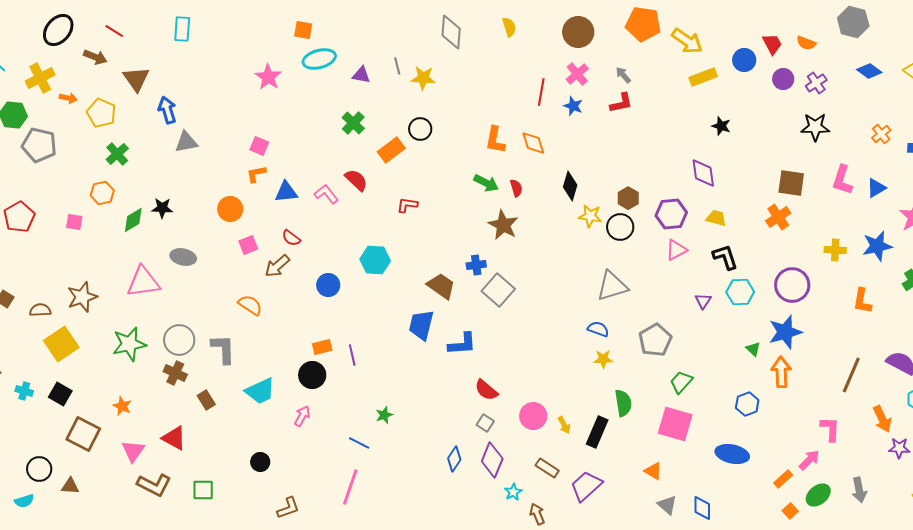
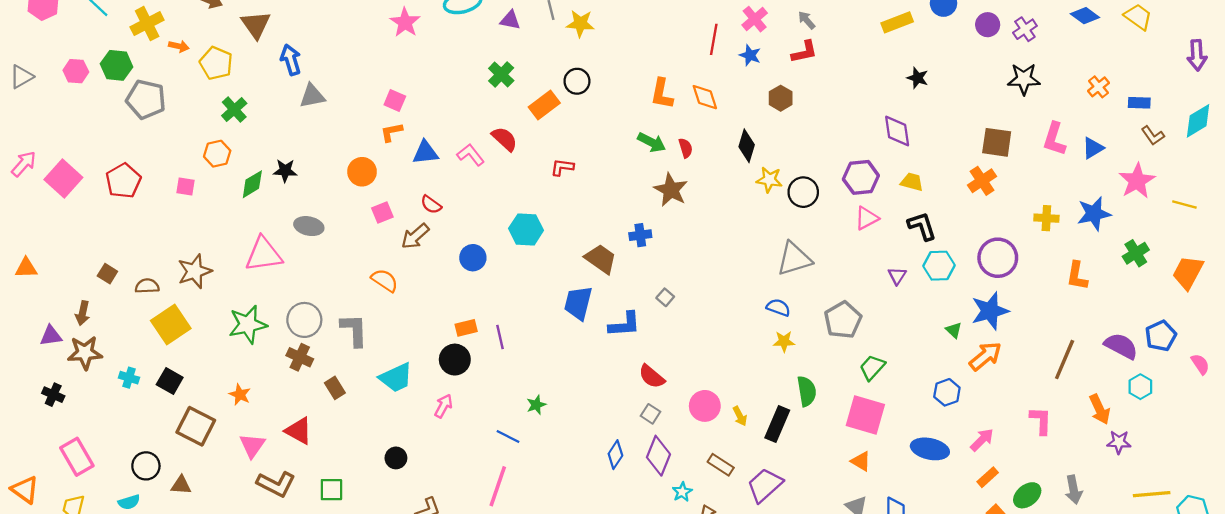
brown hexagon: (628, 198) -> (781, 98), moved
gray square: (498, 290) -> (665, 297), moved, size x0.5
orange arrow: (781, 372) -> (985, 356), turned 52
pink arrow: (809, 460) -> (982, 440), moved
orange triangle: (653, 471) -> (861, 461), moved

